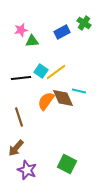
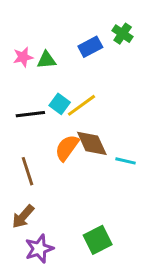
pink star: (21, 30) -> (23, 57), moved
cyan line: (79, 91) -> (125, 161), moved
green square: (67, 164) -> (98, 240), turned 36
purple star: (27, 170) -> (39, 249), turned 30

